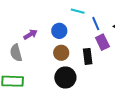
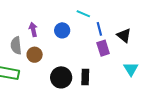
purple arrow: (30, 34) -> (33, 30), turned -80
brown circle: (61, 53) -> (35, 55), moved
black rectangle: (88, 56) -> (85, 77), moved

